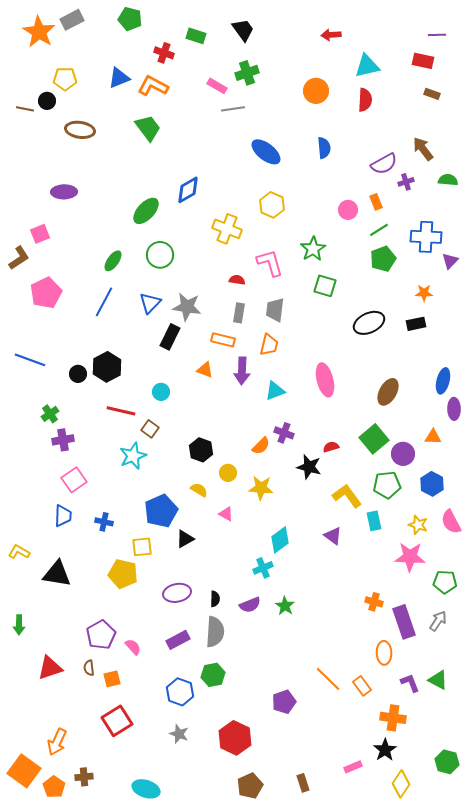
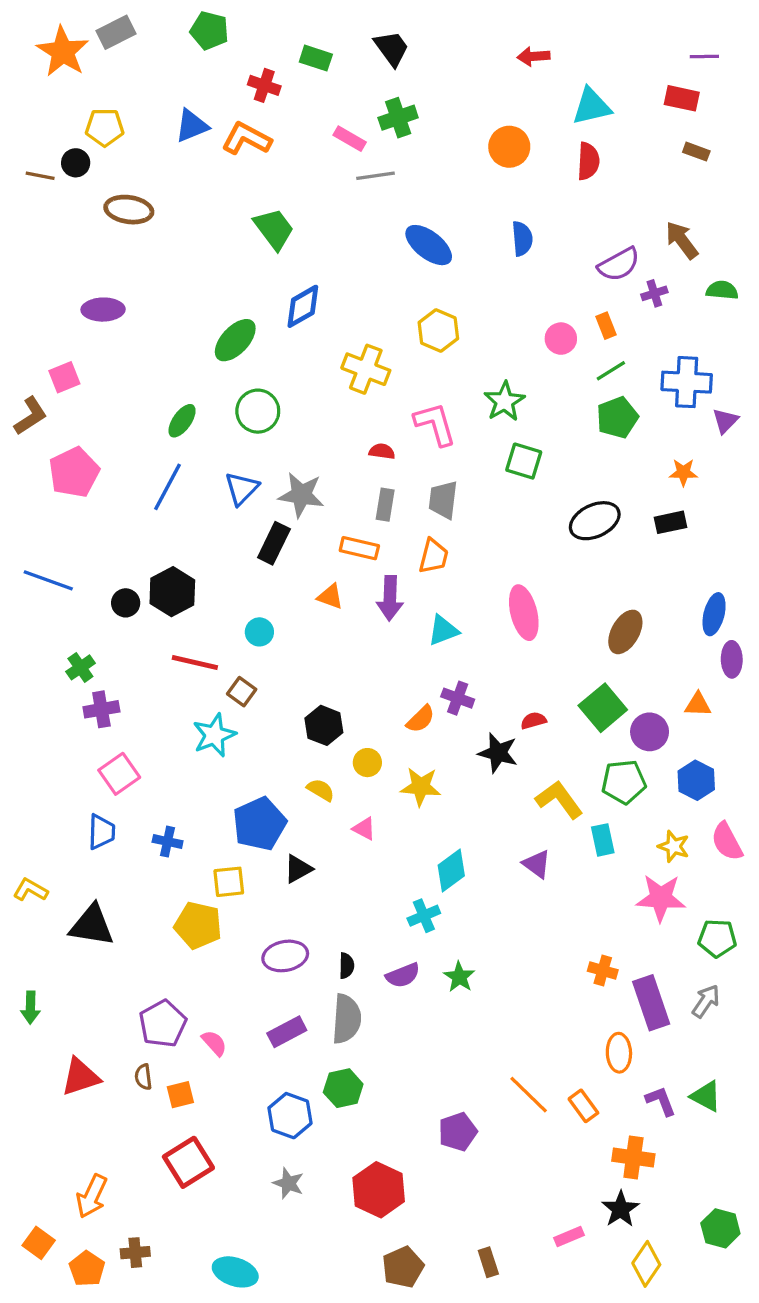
green trapezoid: (148, 128) -> (274, 229), moved
orange square: (24, 771) -> (39, 1243), size x0.6

